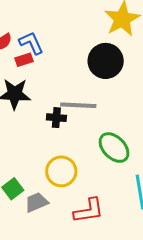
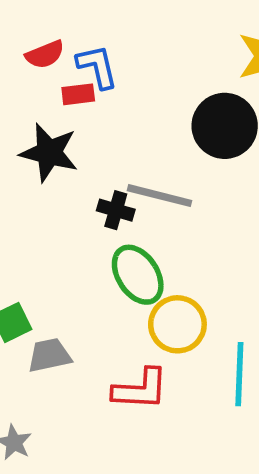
green ellipse: (114, 148) -> (138, 275), moved
yellow circle: (61, 171) -> (177, 324), moved

